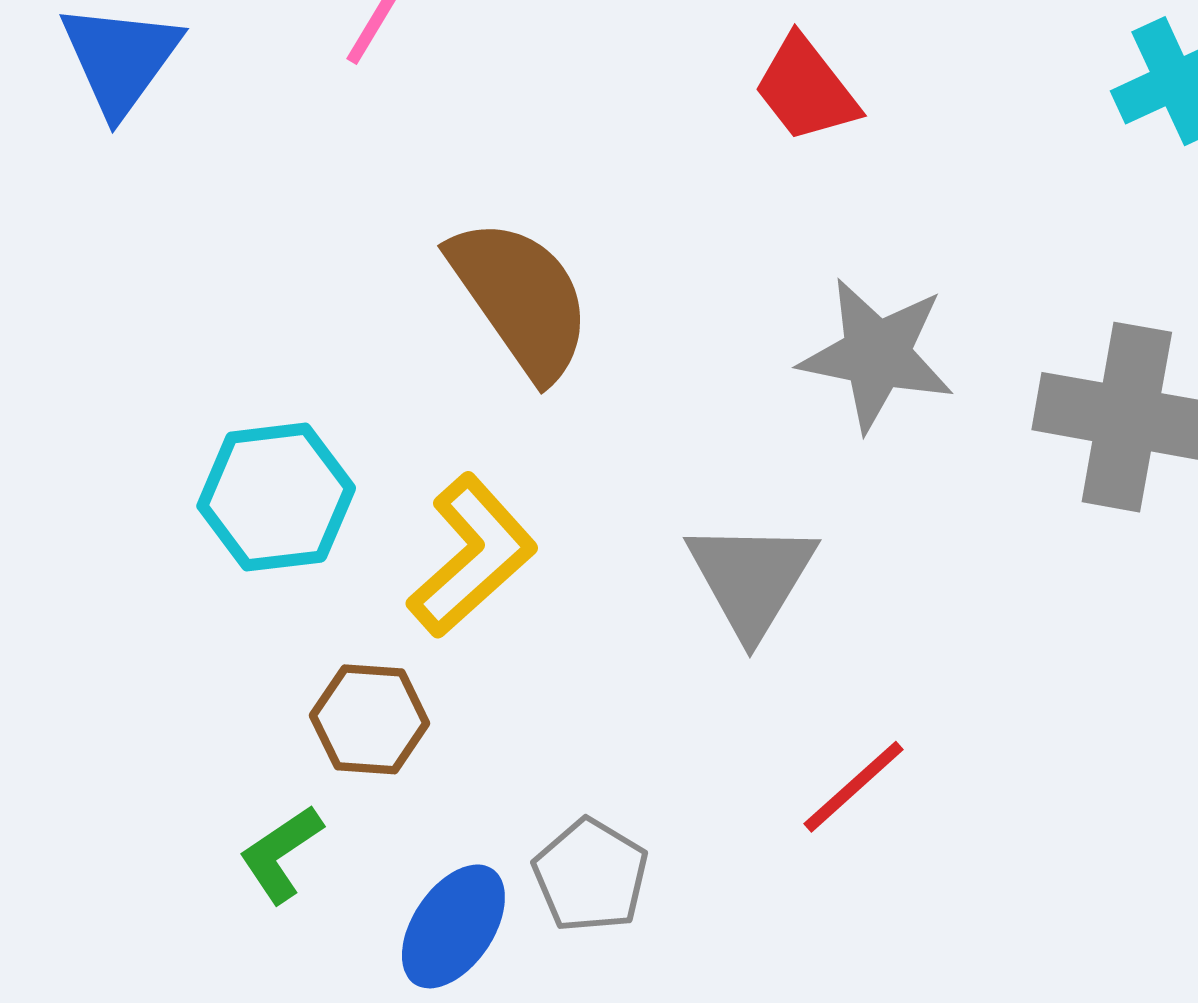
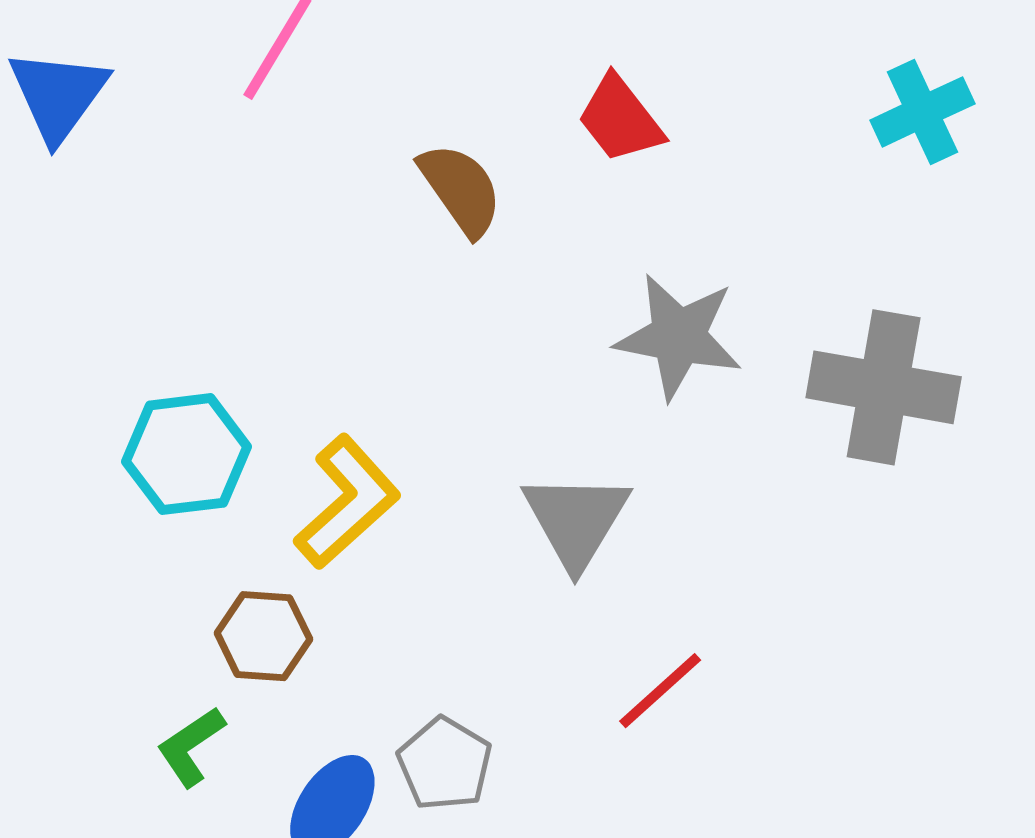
brown semicircle: (521, 298) -> (461, 189), moved, size x0.7

